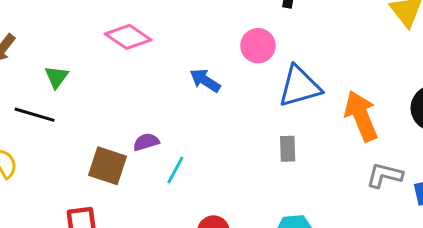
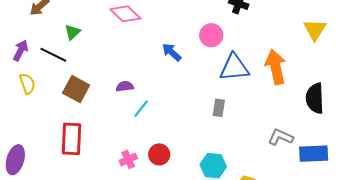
orange arrow: (361, 116) -> (276, 67), moved
brown square: (108, 166) -> (76, 89), moved

